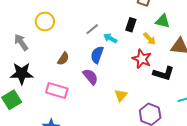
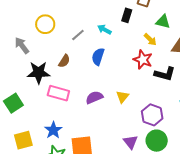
black rectangle: (131, 25) -> (127, 15), moved
gray line: (92, 29) -> (78, 35), moved
cyan arrow: (110, 38) -> (104, 29), moved
black star: (22, 73) -> (39, 73), moved
purple semicircle: (90, 77) -> (94, 97), moved, turned -72

